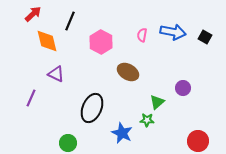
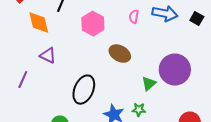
purple circle: (183, 88) -> (175, 70), size x2.0
green star: (147, 120) -> (139, 110), moved

